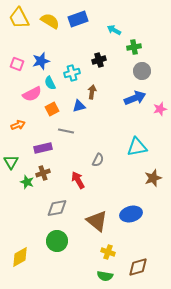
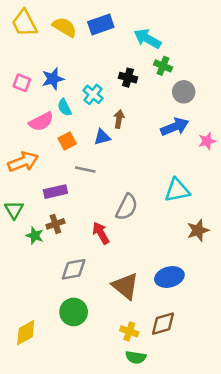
cyan arrow: (114, 30) -> (147, 39), size x1.5
green cross: (134, 47) -> (163, 66), moved, turned 32
black cross: (99, 60) -> (128, 78), turned 32
cyan cross: (72, 73) -> (93, 94), turned -35
orange arrow: (18, 125) -> (23, 162), size x1.6
gray semicircle: (98, 160) -> (127, 207), size x1.5
yellow cross: (108, 252) -> (129, 331), moved
brown diamond: (138, 267) -> (163, 324), moved

